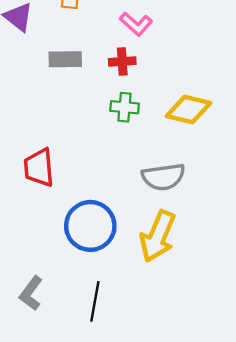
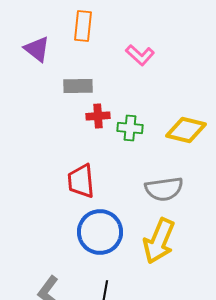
red cross: (122, 62) -> (98, 116), moved
red trapezoid: (39, 168) -> (81, 181), moved

